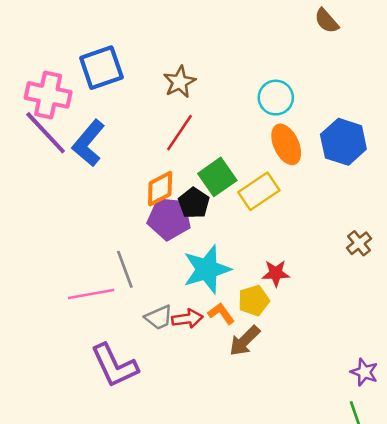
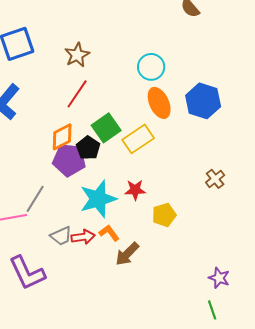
gray line: (125, 269) -> (35, 199), turned 52
red star: (276, 273) -> (135, 190), moved
yellow pentagon: (254, 301) -> (164, 215), moved

